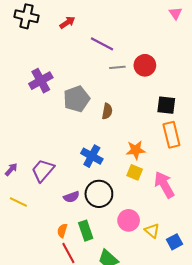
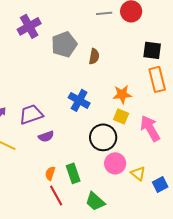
purple trapezoid: (43, 170) -> (31, 114), turned 30
black circle: (99, 194) -> (103, 137), moved
purple semicircle: (71, 197) -> (46, 136), moved

